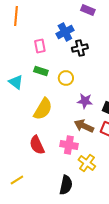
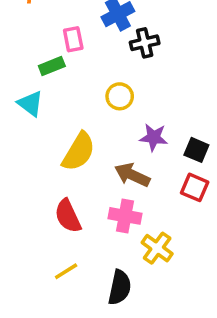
green rectangle: (41, 71) -> (52, 66), moved, turned -40
brown arrow: (84, 126) -> (132, 175), moved
yellow line: (17, 180) -> (66, 271), moved

